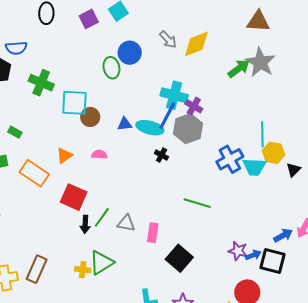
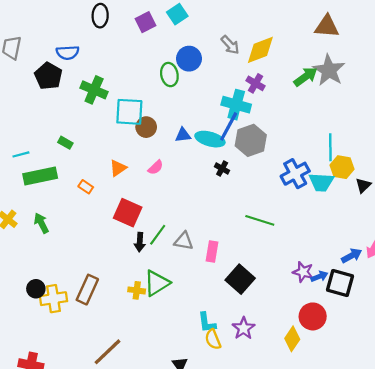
purple cross: (194, 106) -> (256, 83), moved
pink semicircle: (99, 155) -> (156, 167), turned 133
orange rectangle: (34, 173) -> (86, 187), size x0.5

